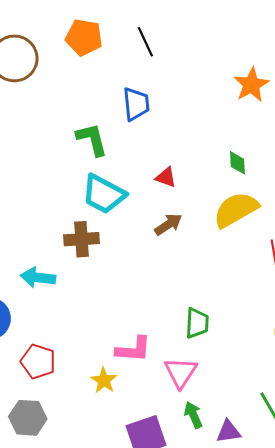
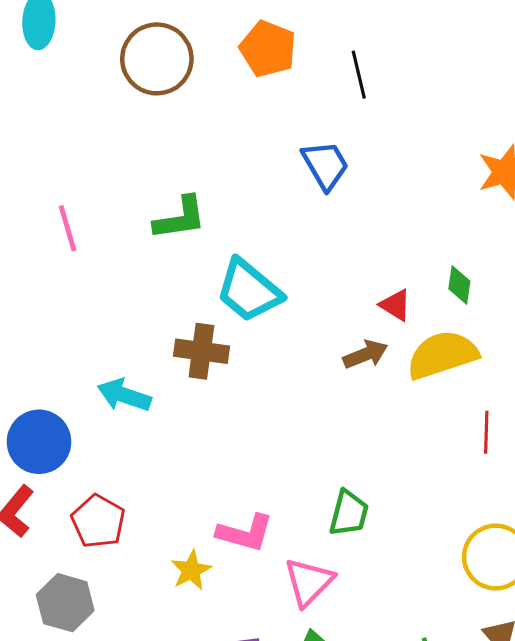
blue trapezoid: (136, 104) -> (325, 165), turned -36
green L-shape: (92, 139) -> (180, 218), moved, turned 84
red triangle: (166, 177) -> (396, 305), moved
brown arrow: (168, 224) -> (366, 354), moved

